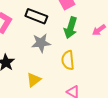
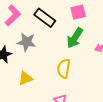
gray star: (41, 43) -> (26, 42), moved

